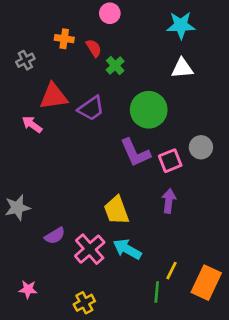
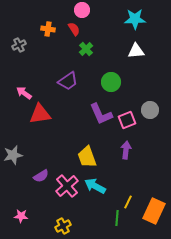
red semicircle: (94, 48) -> (74, 29), moved
red triangle: (54, 96) -> (40, 114), moved
green circle: (149, 110) -> (111, 82), size x0.7

